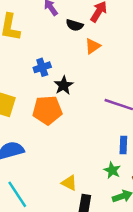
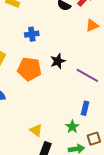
orange triangle: (93, 46) -> (92, 25), moved
black star: (64, 85) -> (58, 61), moved

